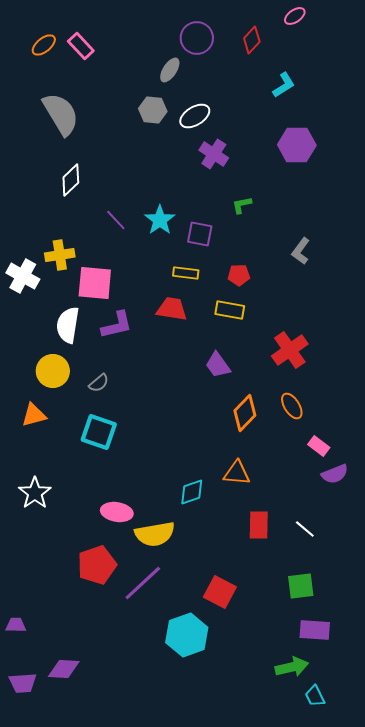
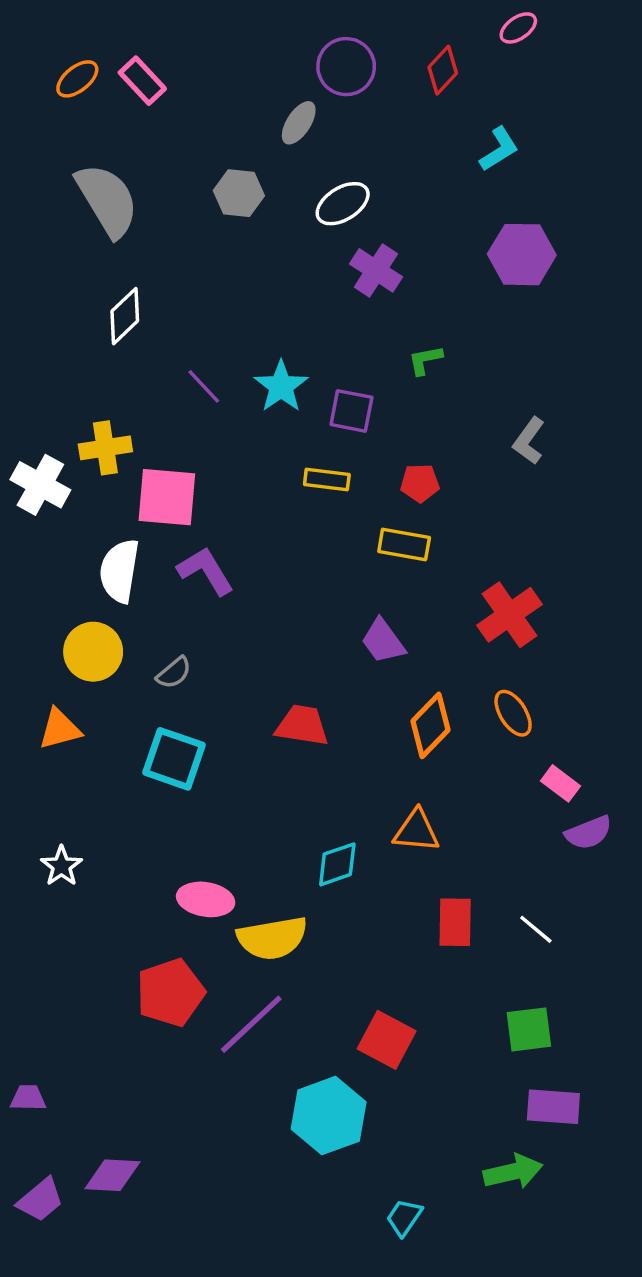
gray hexagon: (153, 110) -> (239, 193), moved
red trapezoid: (172, 309) -> (302, 725), moved
purple L-shape: (117, 325) -> (206, 571), turned -108
white star: (35, 493) -> (61, 866), size x0.7
purple trapezoid: (23, 683) -> (40, 1200), turned -36
cyan trapezoid: (315, 696) -> (404, 1217), moved, turned 60

